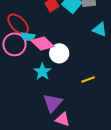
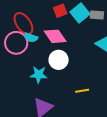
pink diamond: (42, 44) -> (55, 36), moved
cyan star: (42, 72) -> (39, 75), turned 30

